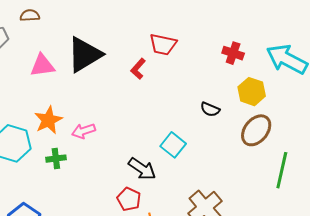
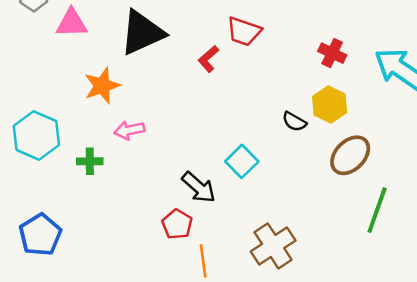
pink triangle: (42, 65) -> (72, 23), moved
yellow hexagon: (252, 92) -> (330, 104), moved
orange star: (48, 120) -> (102, 86), moved

